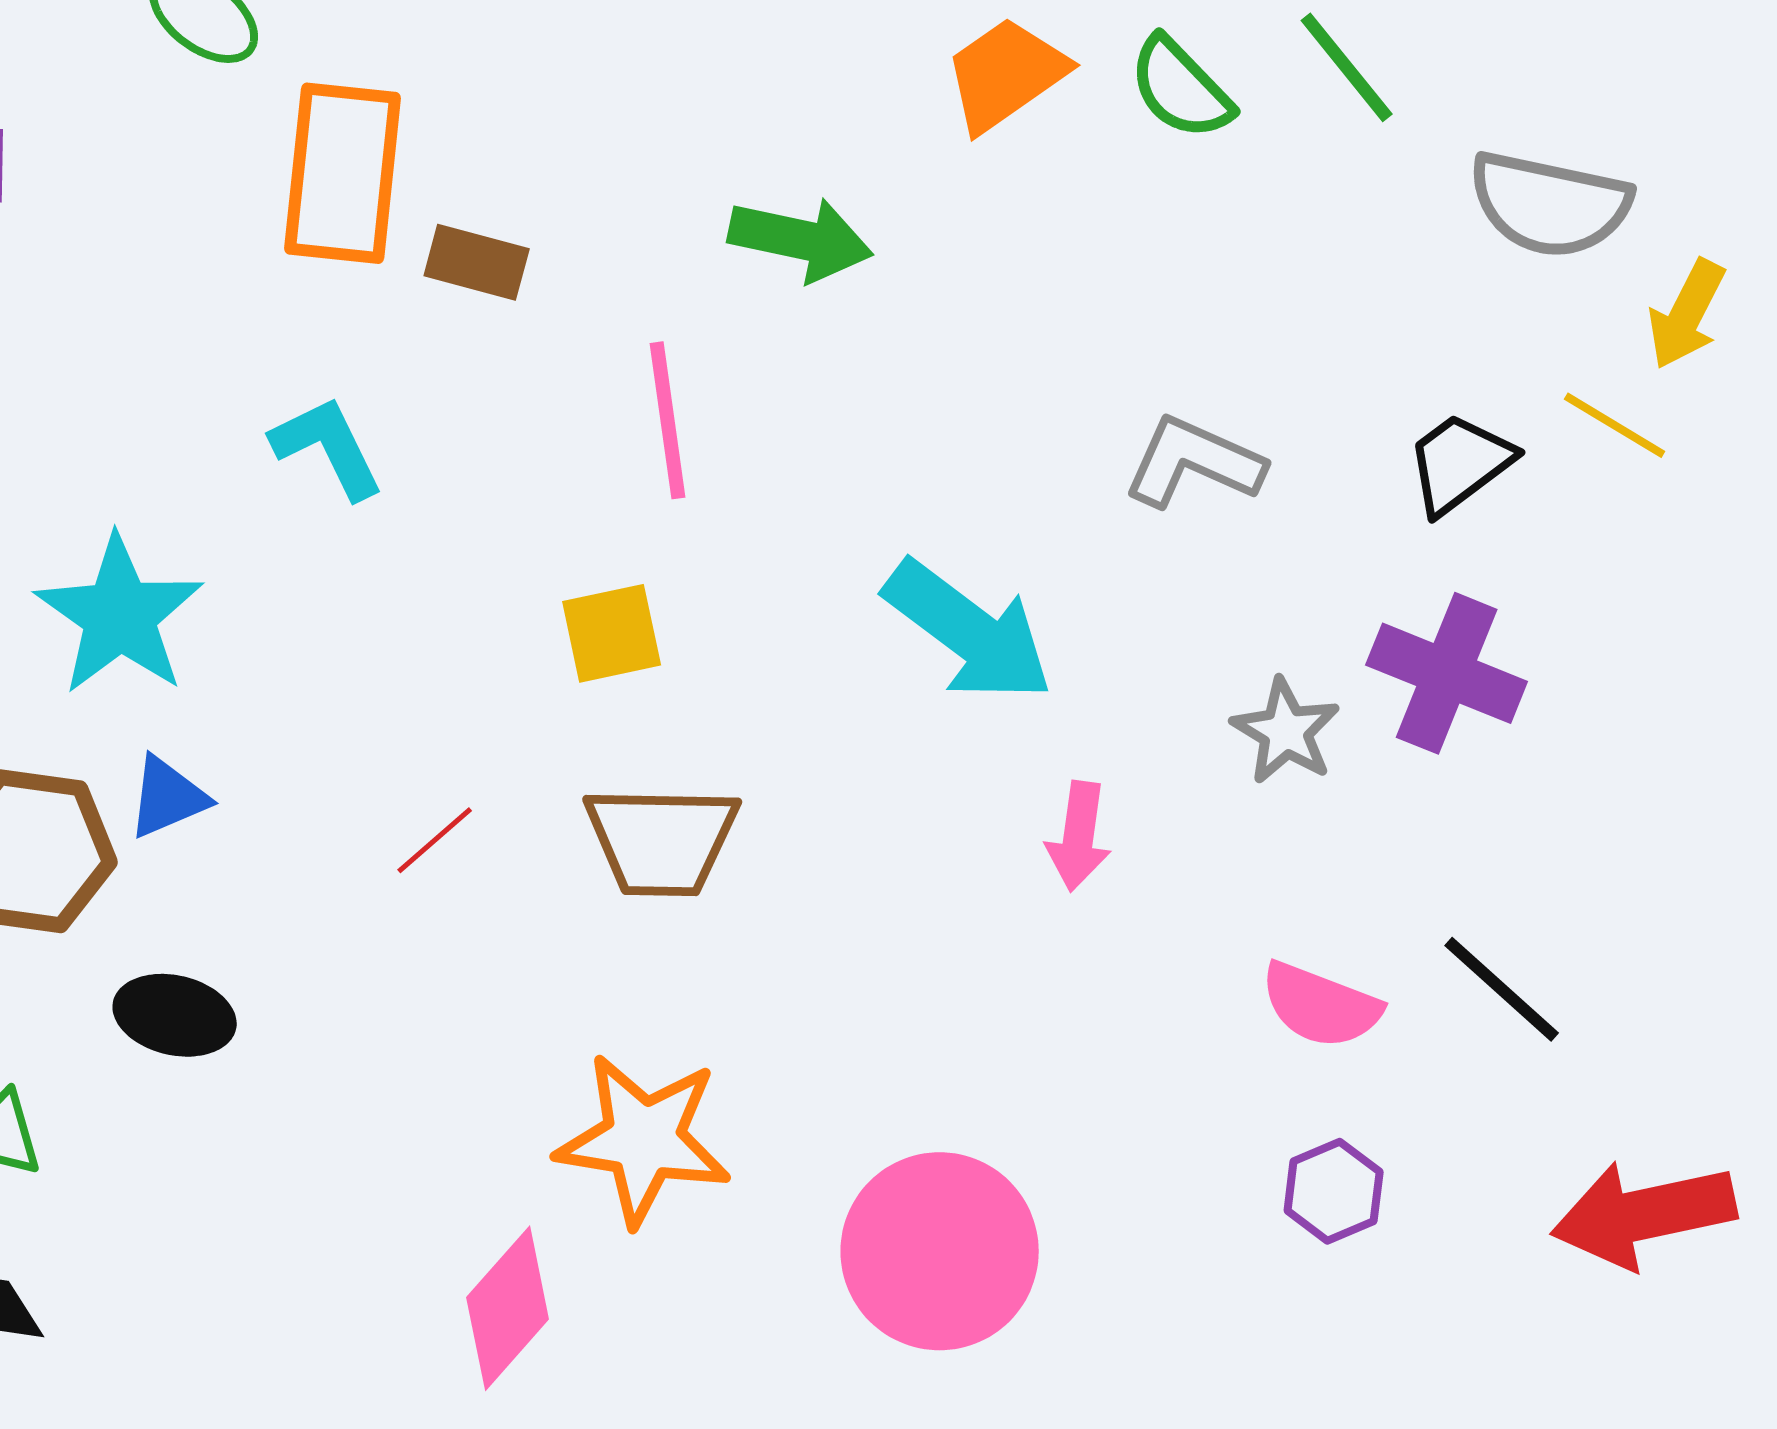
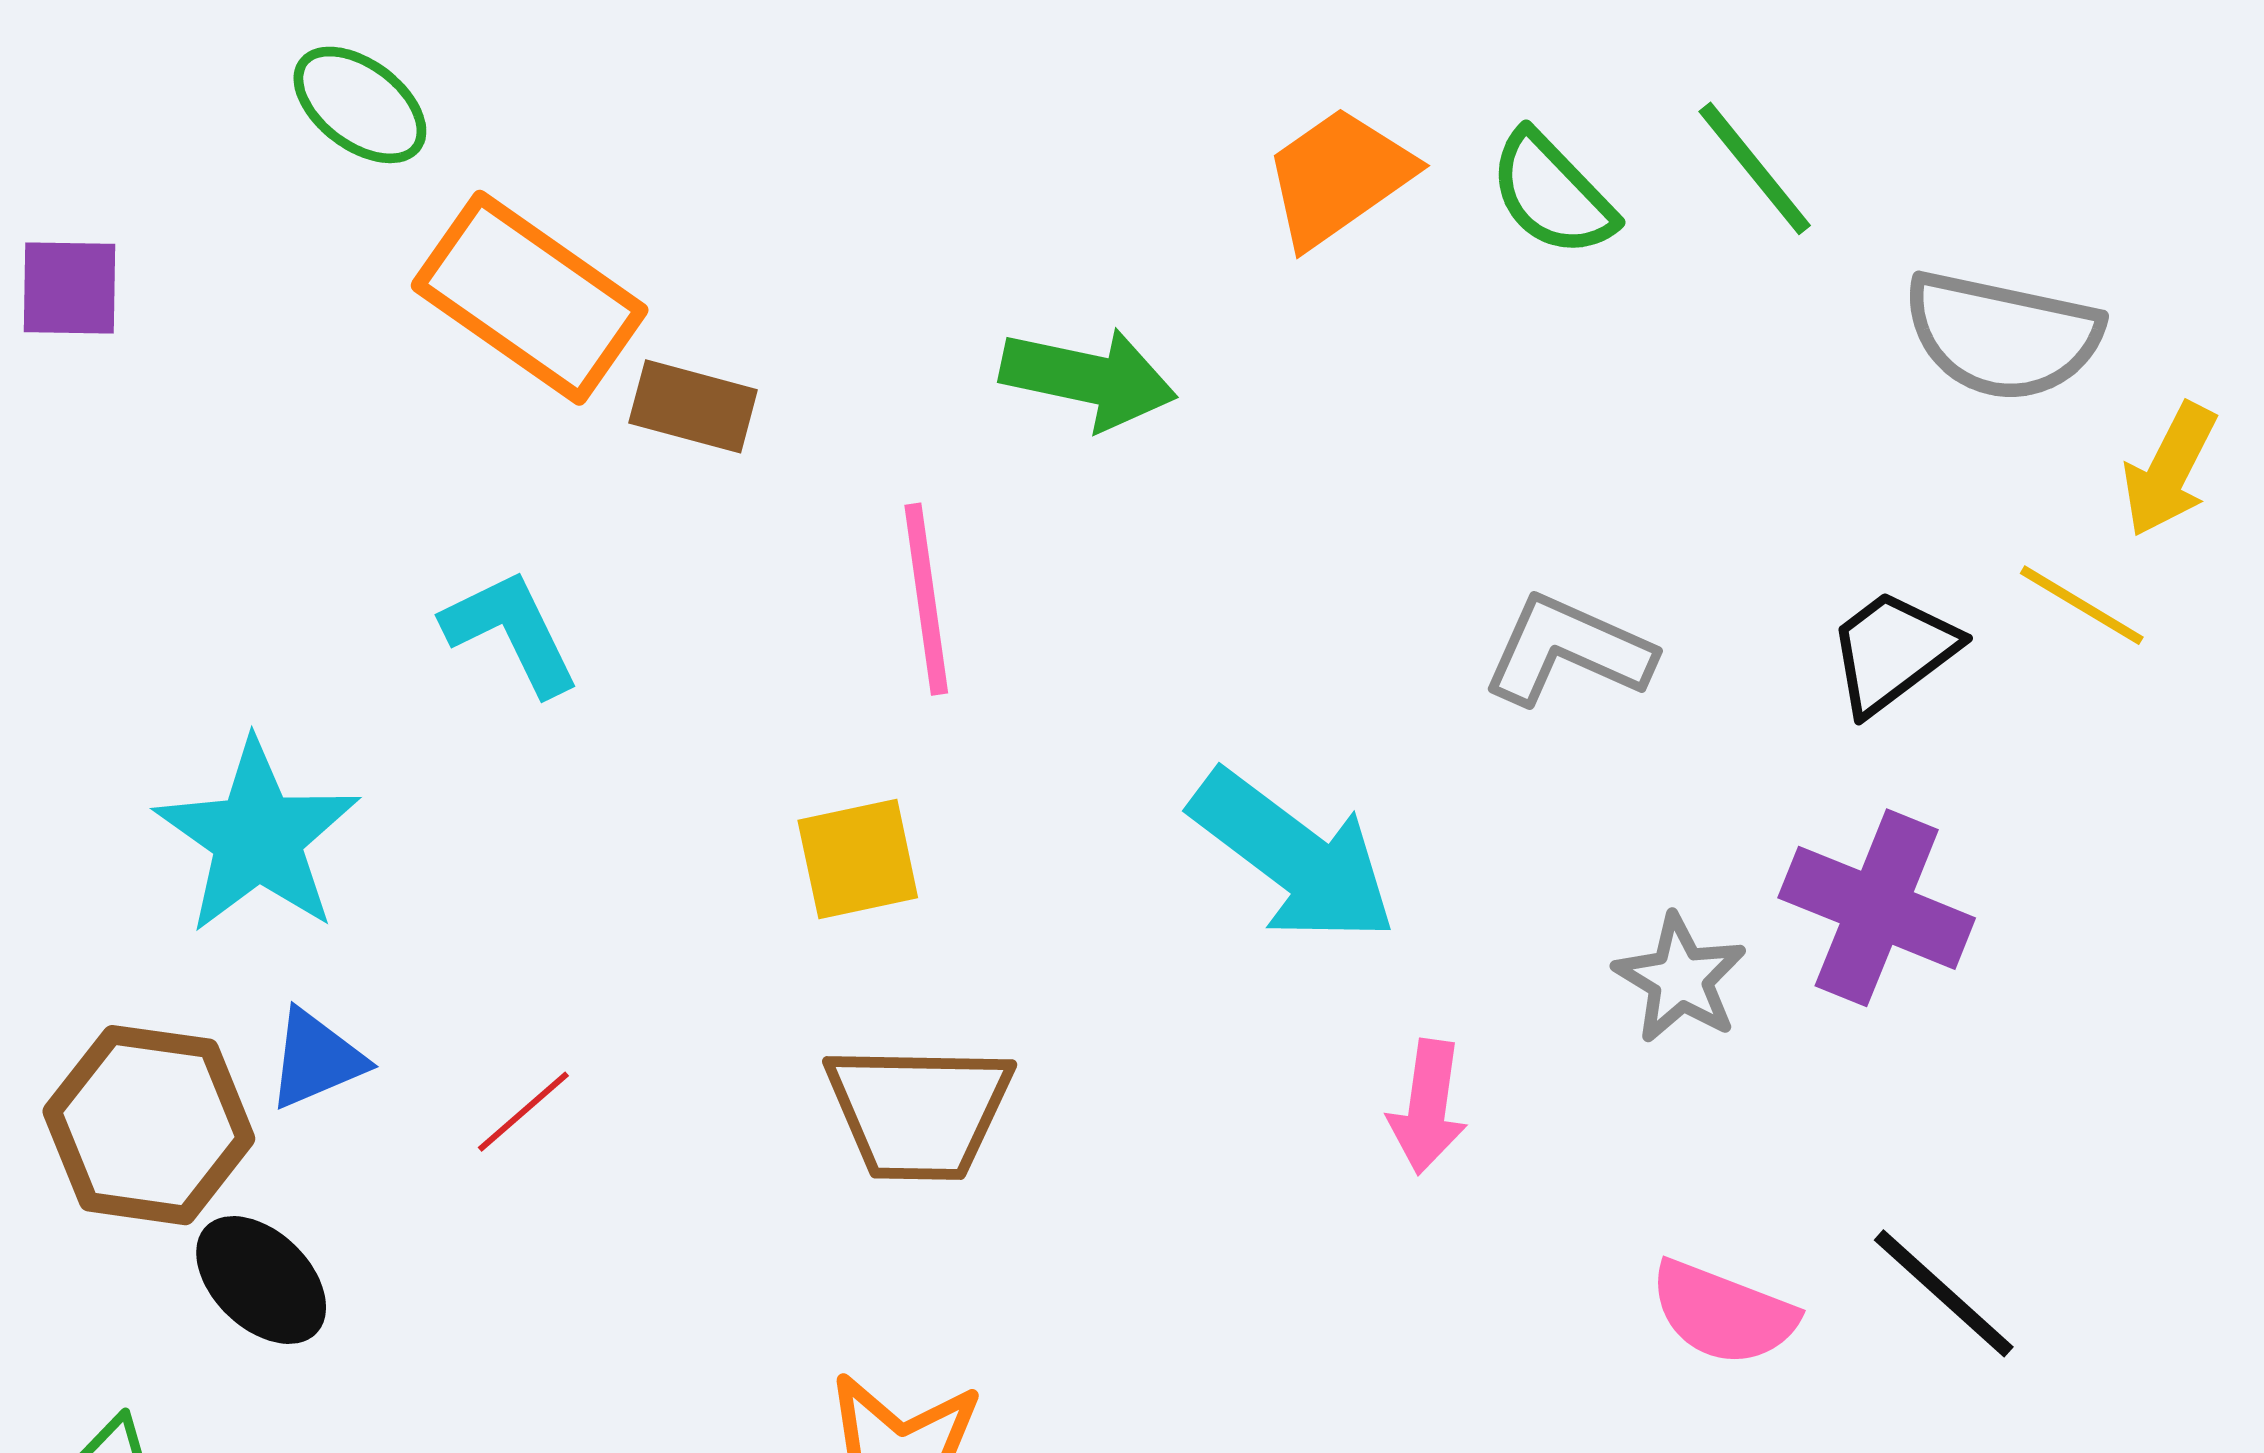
orange rectangle: (343, 173) -> (530, 298), turned -61
red line: (435, 840) -> (523, 1112), moved
black ellipse: (175, 1015) -> (261, 1280), moved, turned 31

